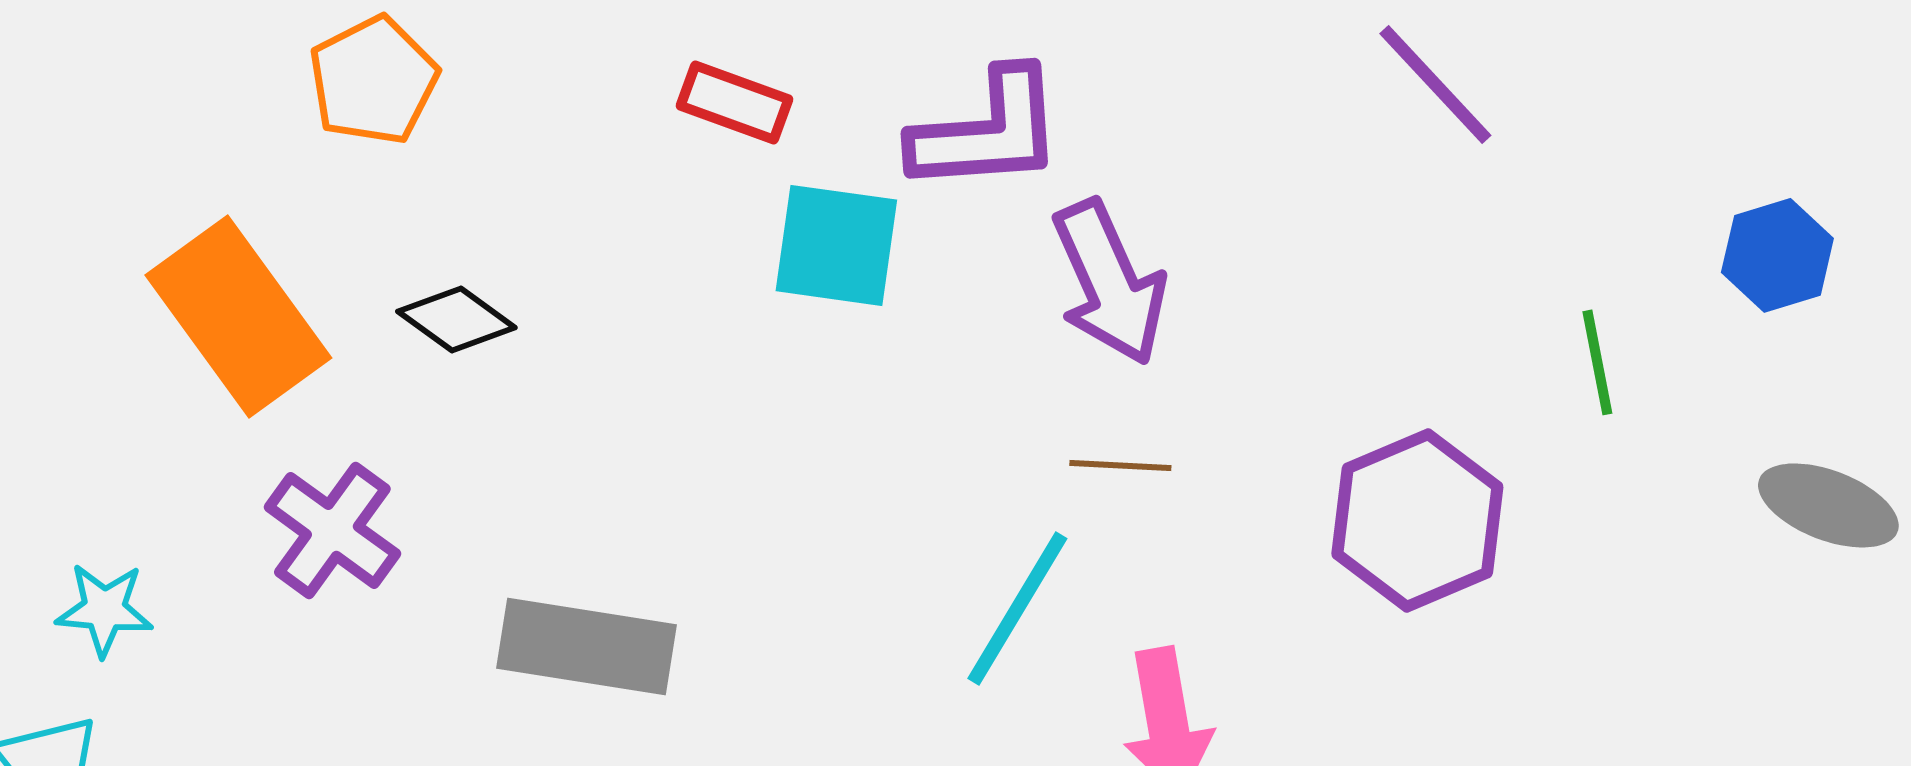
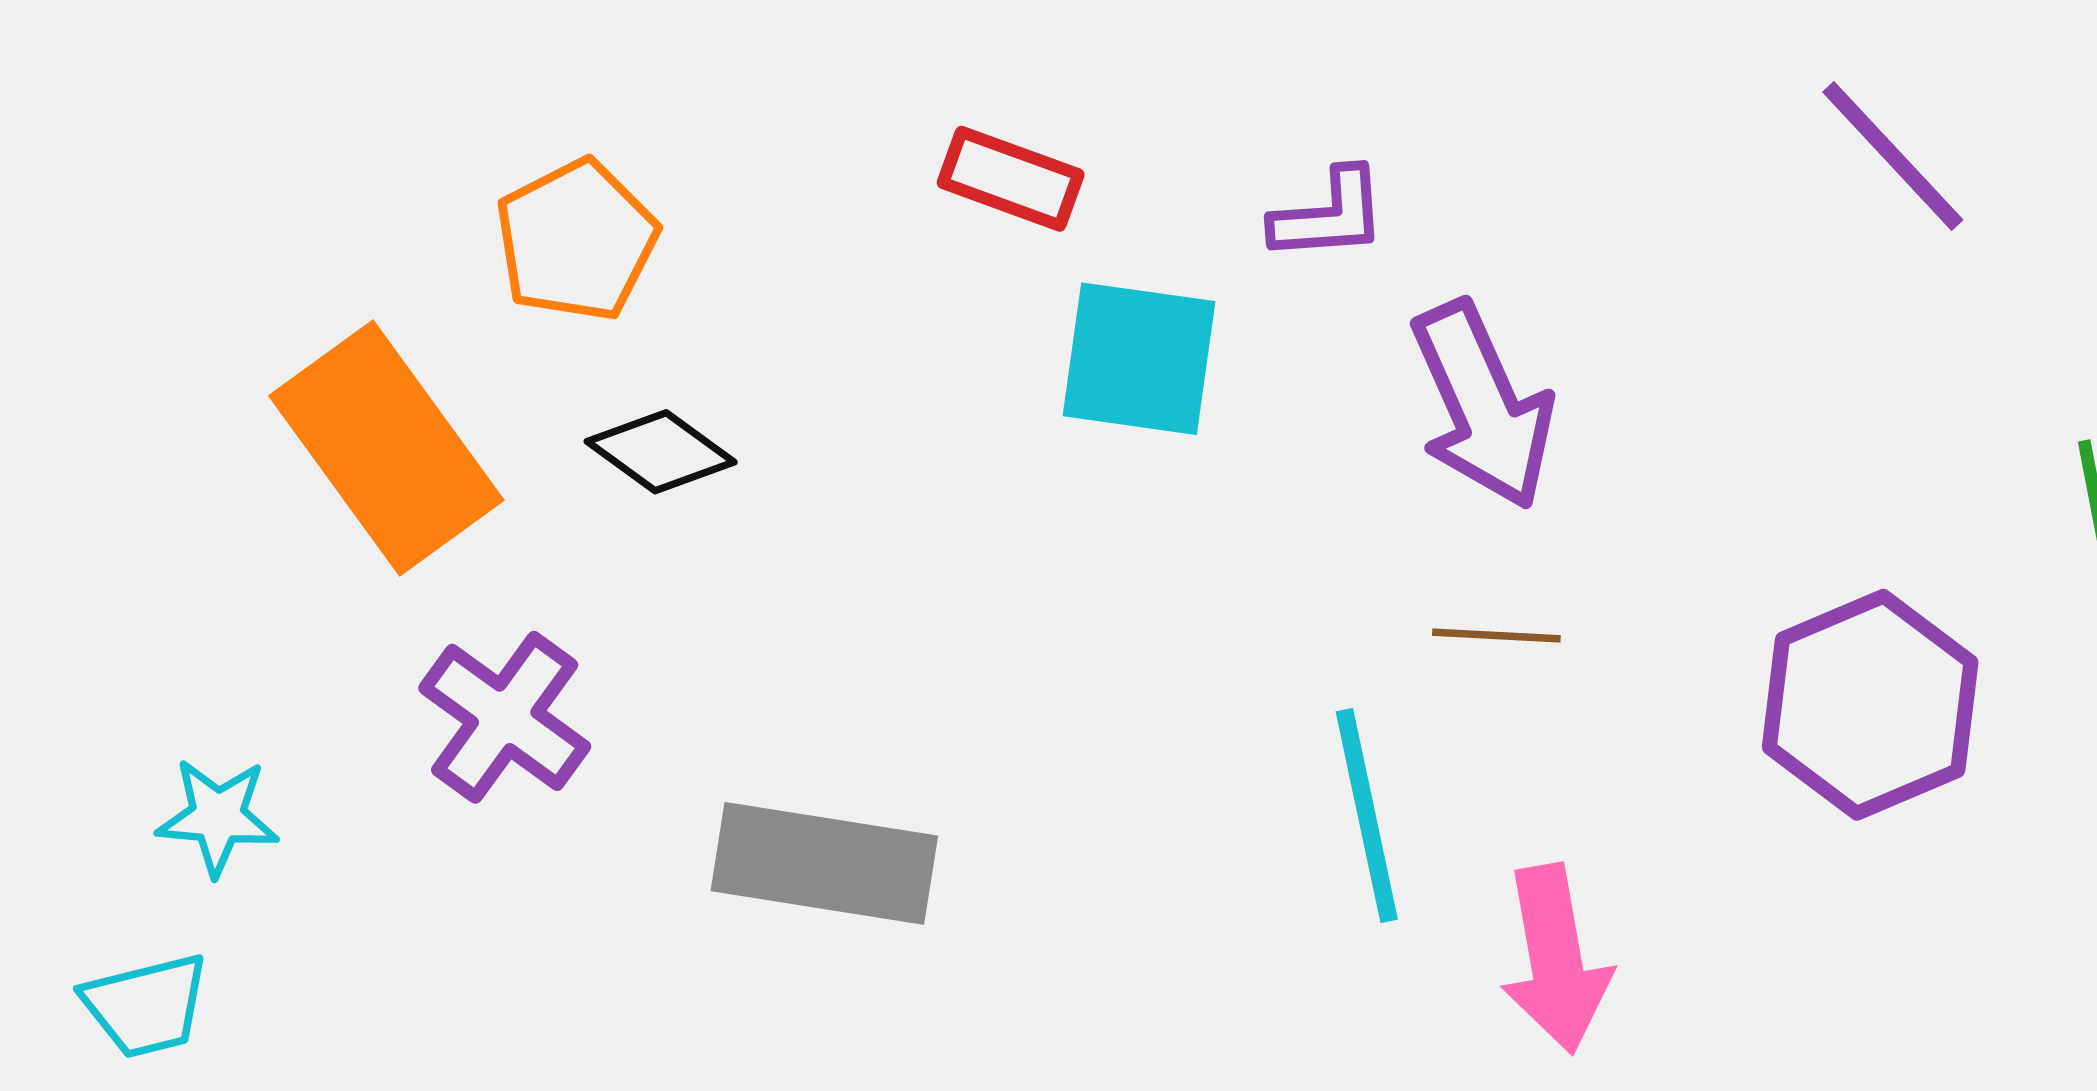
orange pentagon: (373, 80) -> (576, 240), moved
purple L-shape: (987, 131) -> (1329, 215), size x0.6
cyan line: (1017, 608) -> (1367, 816), turned -43

